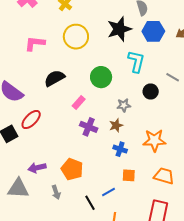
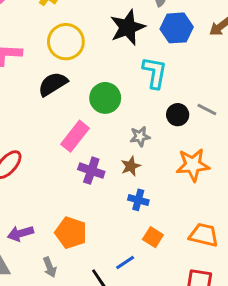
gray line: (173, 77) -> (207, 110), moved
black semicircle: (55, 78) -> (53, 84), moved
pink rectangle: (79, 102) -> (75, 136), size x1.5
orange star: (154, 140) -> (193, 165), moved
orange square: (129, 175) -> (153, 237), turned 32

